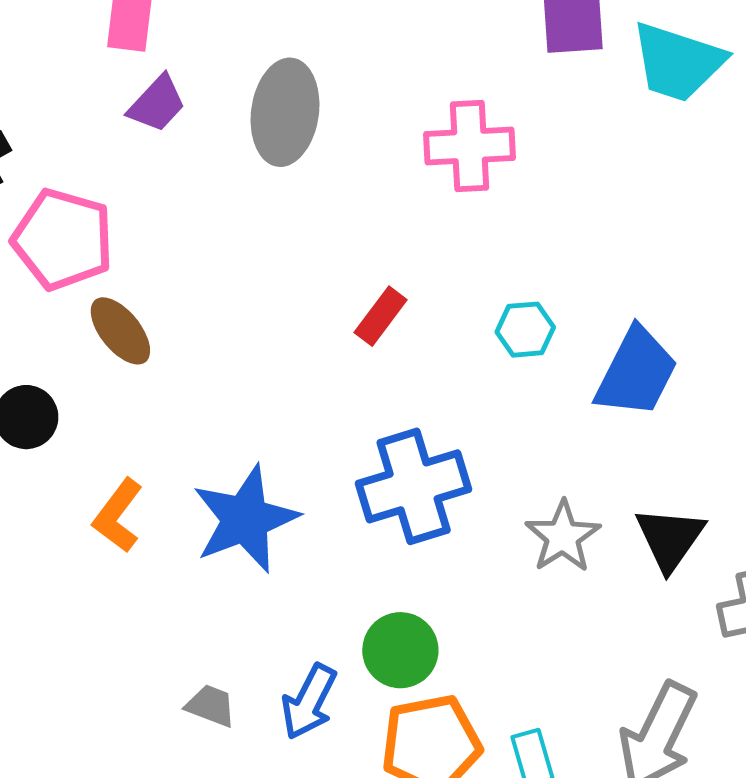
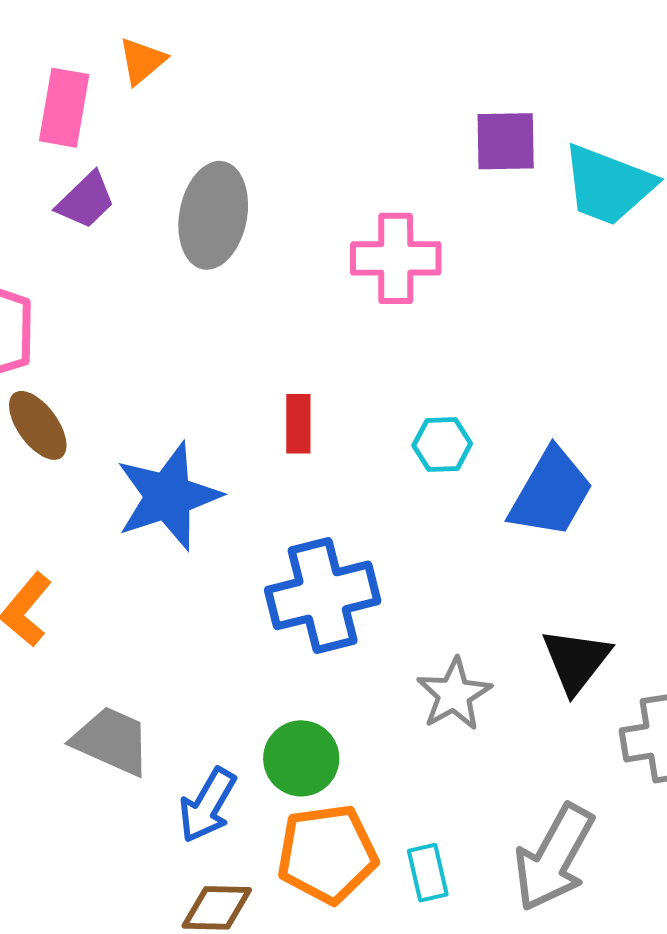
red rectangle: (381, 316) -> (298, 424), turned -40
blue star: (245, 519) -> (168, 496), moved
gray star: (563, 537) -> (454, 694), moved
gray trapezoid: (211, 706) -> (112, 741), moved, size x1.6

